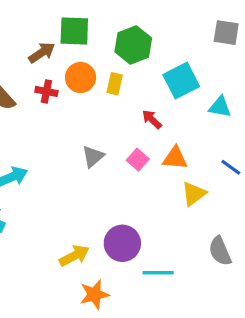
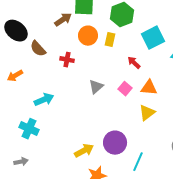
red cross: (46, 91) -> (67, 60), moved
yellow triangle: (194, 194) -> (147, 113), moved
cyan line: (158, 273) -> (138, 162), turned -66

